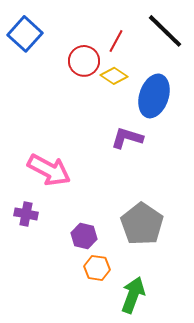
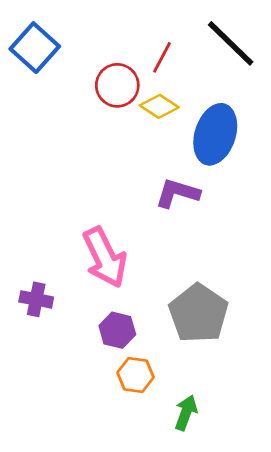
pink arrow: (49, 170) -> (105, 257), moved, turned 36
green arrow: (133, 295) -> (186, 413), size x0.7

